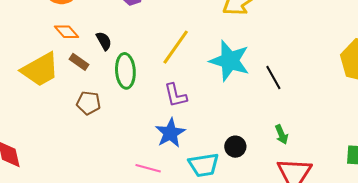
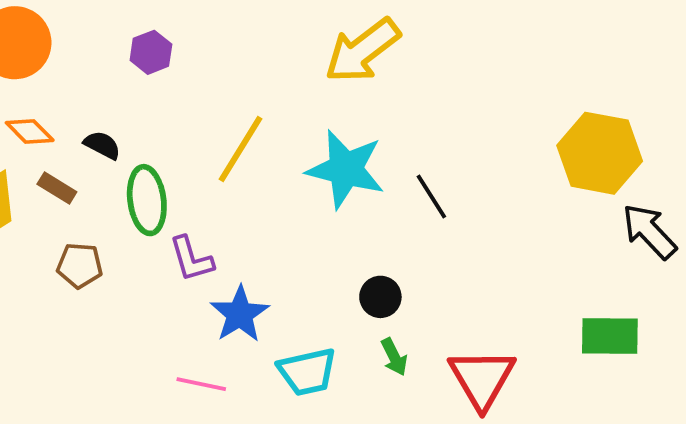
black semicircle: (104, 41) -> (102, 145), turned -30
purple L-shape: (176, 95) -> (191, 259), moved
green arrow: (282, 134) -> (394, 357), moved
black circle: (235, 147) -> (380, 297), moved

